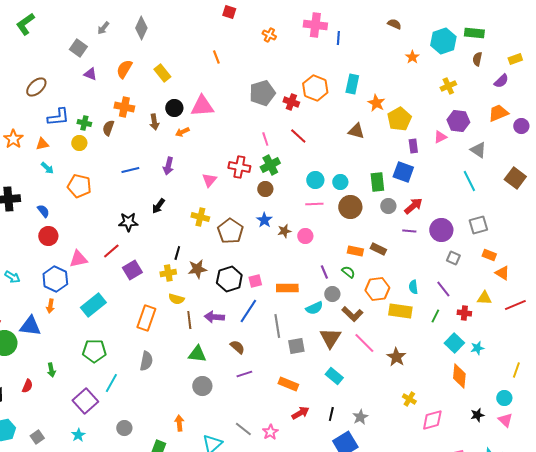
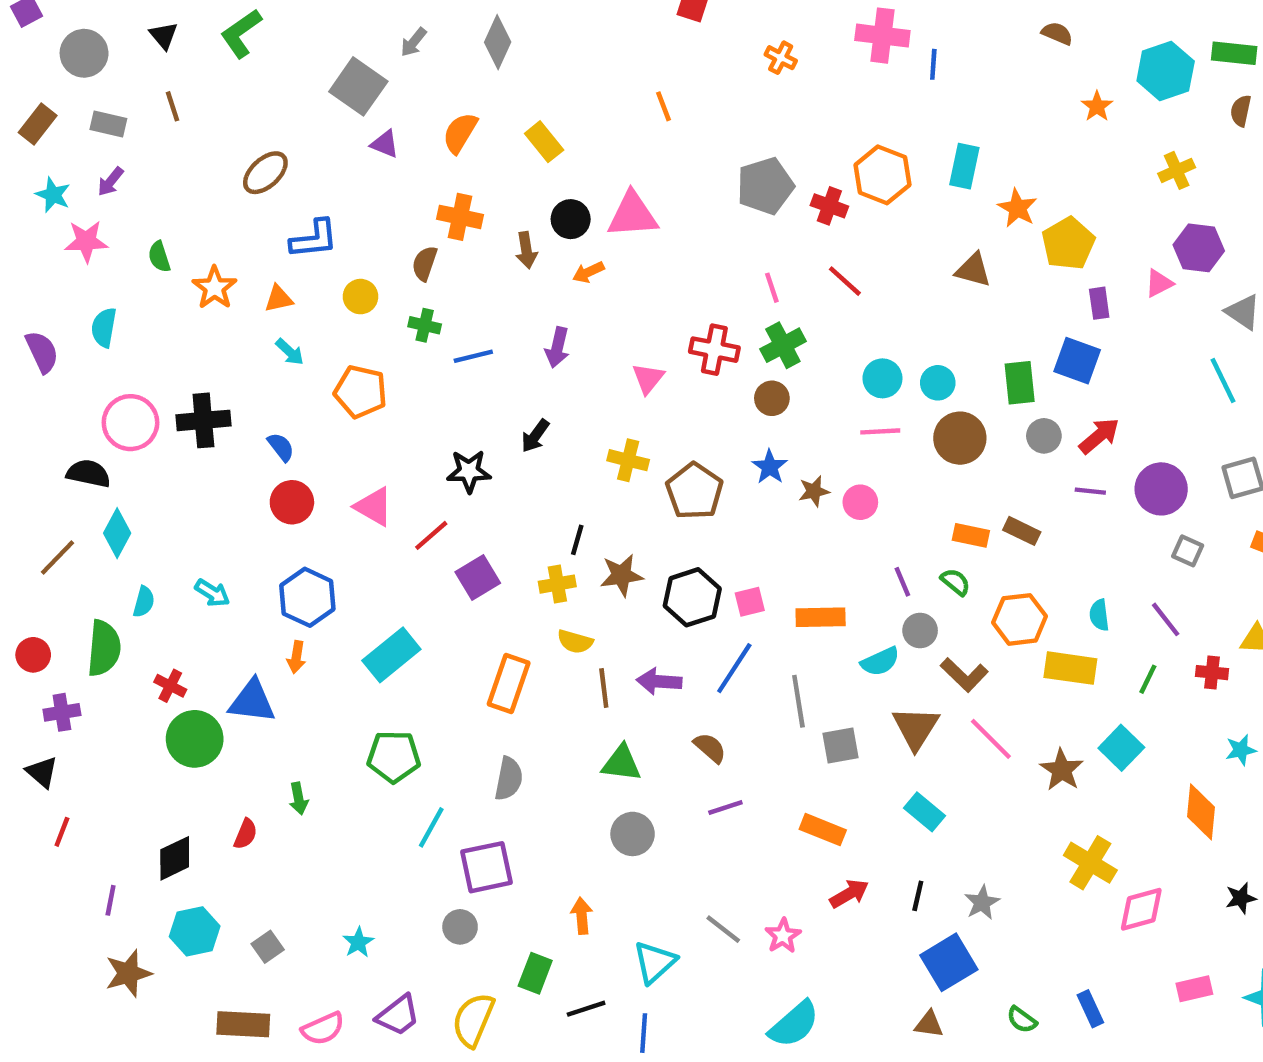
gray square: (78, 48) -> (358, 86), size x1.4
green cross: (84, 123) -> (425, 325), moved
pink triangle: (78, 259) -> (374, 507), moved, turned 42
cyan square: (454, 343) -> (1121, 748), moved
yellow cross: (409, 399) -> (1090, 863), size x1.6
purple square: (85, 401) -> (487, 867), moved, turned 30

